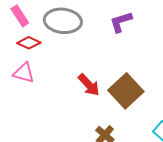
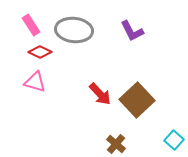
purple L-shape: (121, 22) -> (132, 31), turned -100

